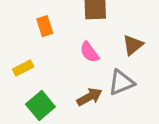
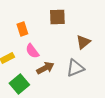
pink semicircle: (89, 52) -> (32, 51), moved
brown arrow: (89, 97) -> (45, 68), moved

